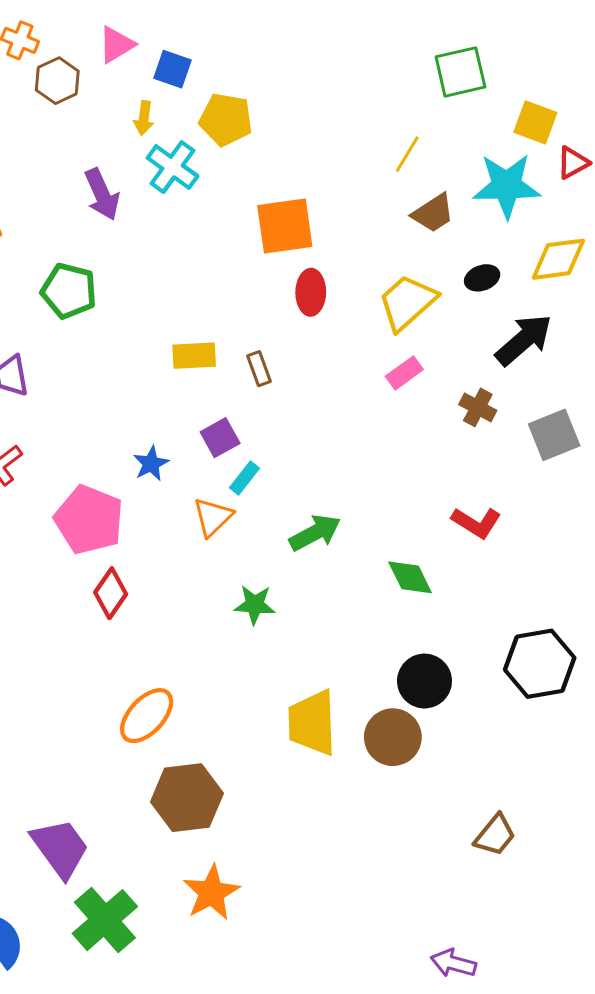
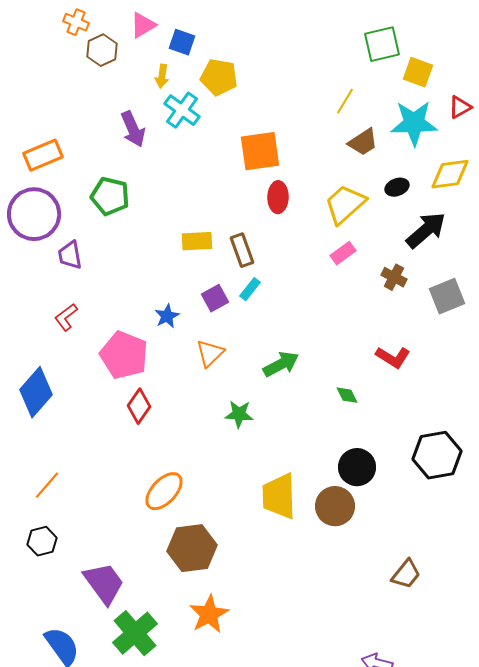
yellow square: (535, 122) -> (418, 72), moved
brown rectangle: (259, 369) -> (242, 250), size x1.4
cyan rectangle: (245, 478) -> (250, 289), moved
green diamond: (410, 577) -> (347, 395), size x0.7

